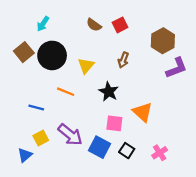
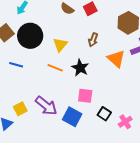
orange line: (66, 92) -> (55, 68), moved
blue line: (36, 108) -> (16, 65), moved
orange triangle: (143, 112) -> (116, 59), moved
black square: (127, 151) -> (104, 114), moved

